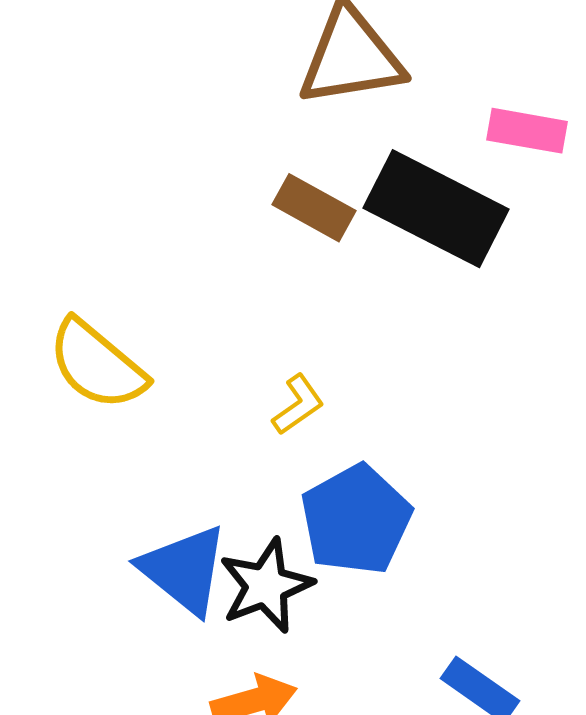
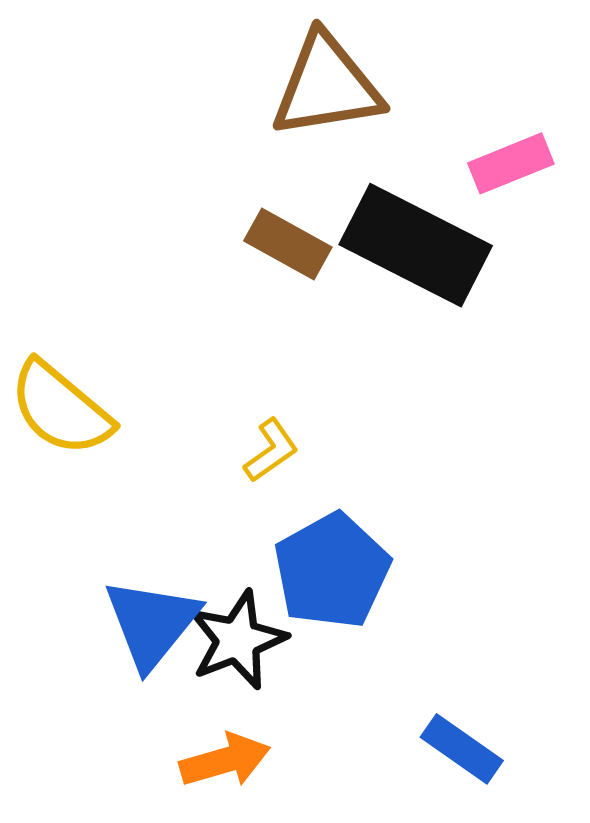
pink rectangle: (527, 131) -> (511, 163), turned -32
blue triangle: (184, 570) -> (152, 623), turned 30

